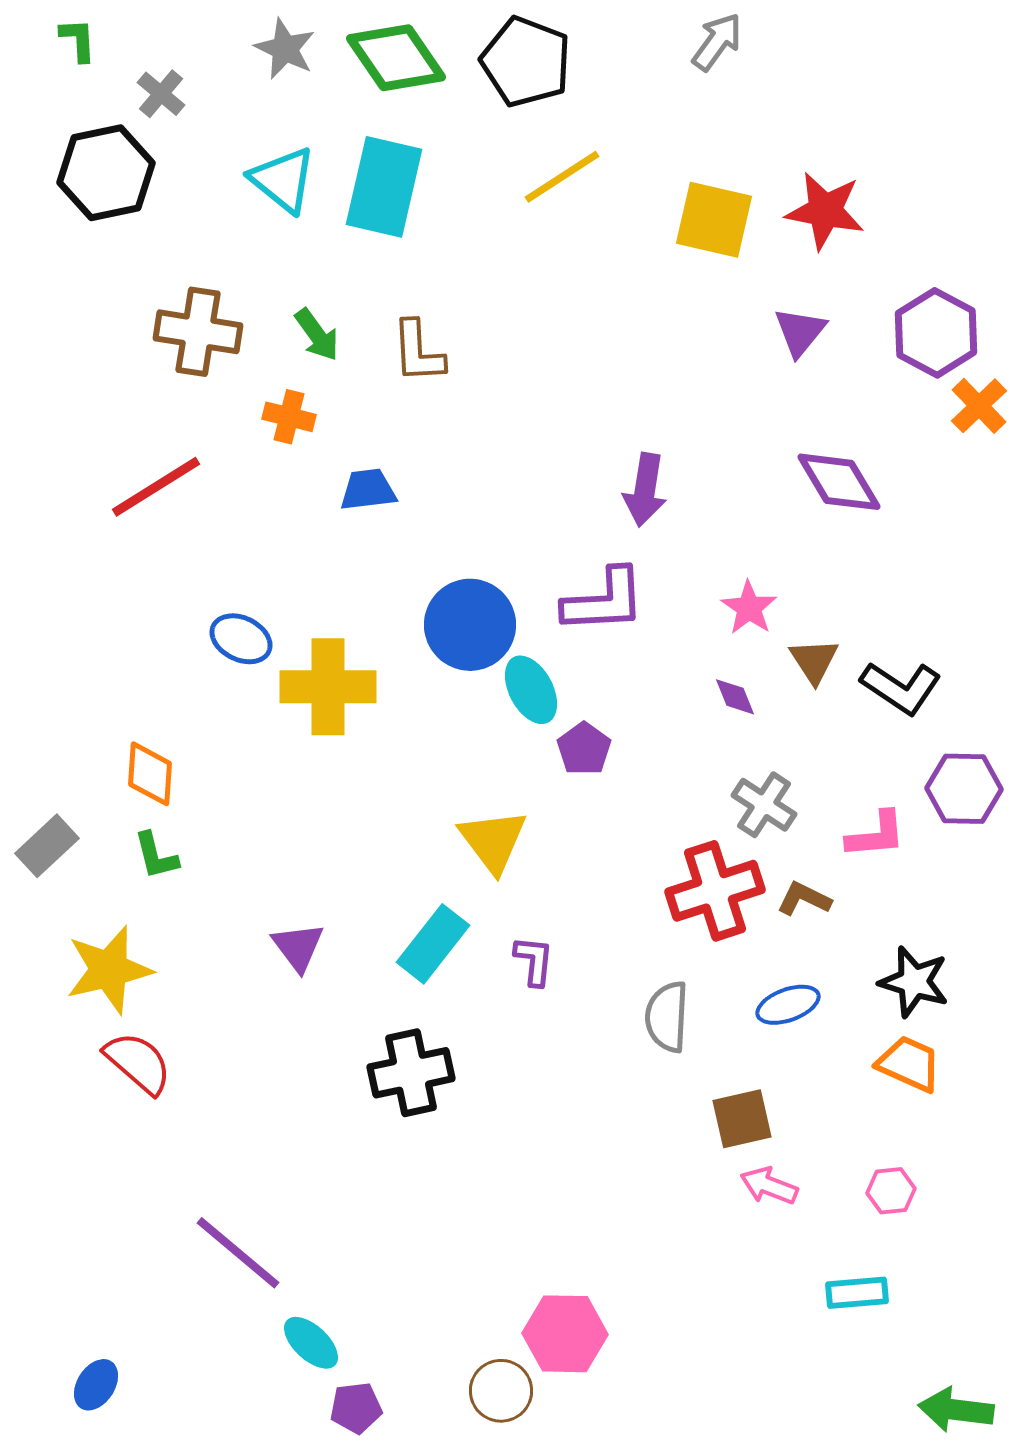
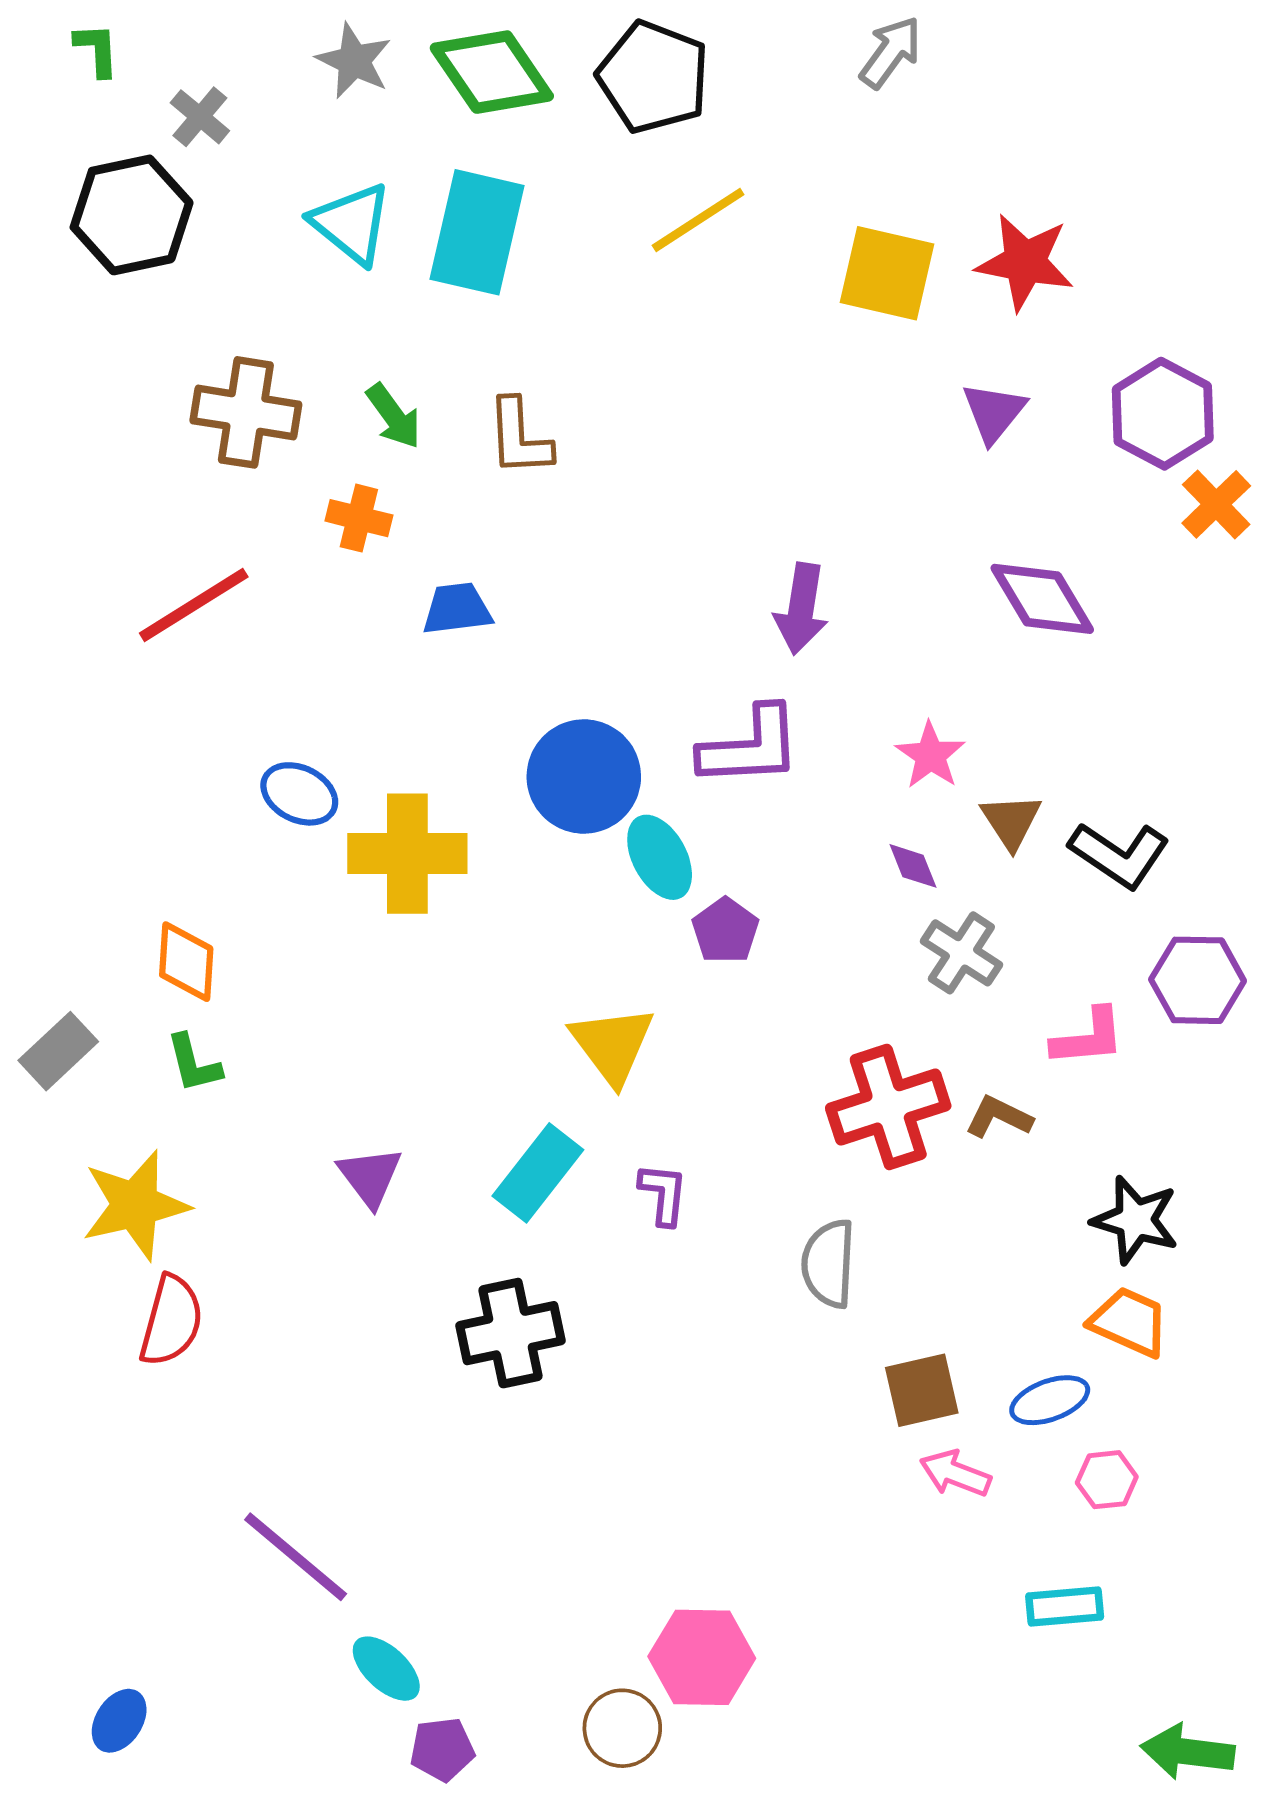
gray cross: (764, 805) -> (961, 953), moved
blue ellipse: (788, 1005) -> (1050, 1400), moved
red semicircle: (138, 1063) -> (171, 1321), turned 64

